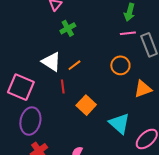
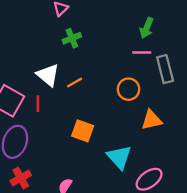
red line: (63, 86) -> (38, 104), moved
orange square: (86, 105) -> (83, 131), turned -30

